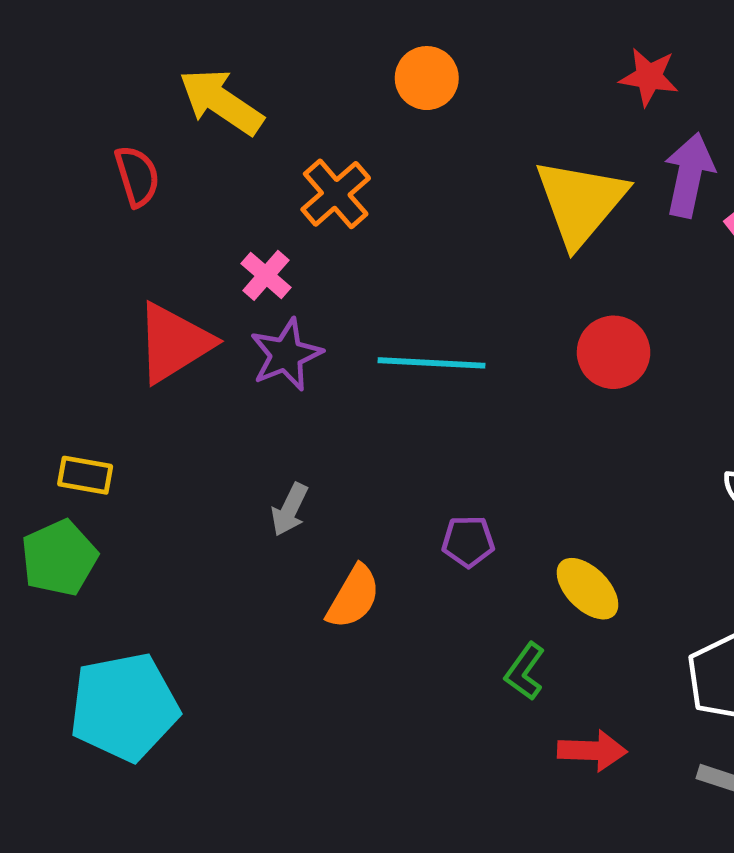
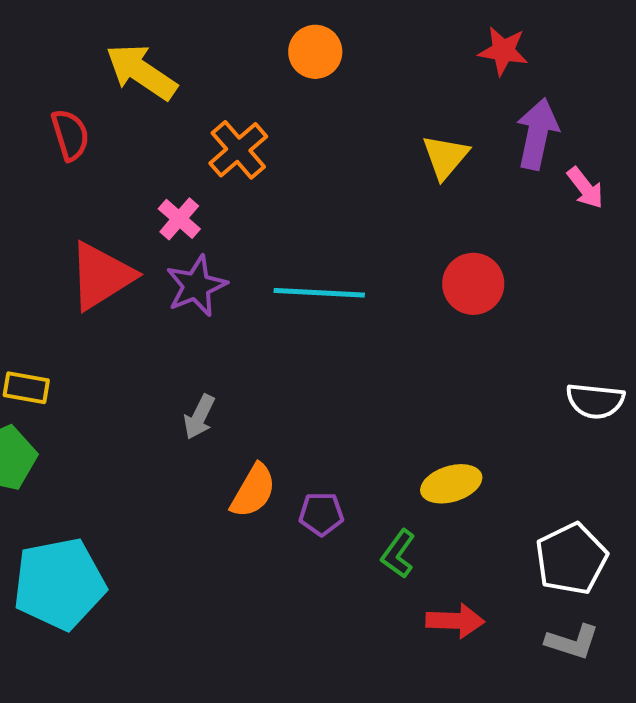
yellow triangle: (580, 202) -> (445, 157), size x0.6
purple pentagon: (468, 541) -> (321, 514), moved
yellow ellipse: (588, 589) -> (451, 484), turned -62

